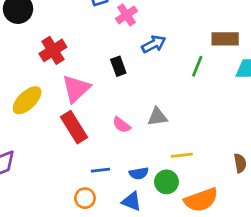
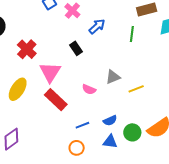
yellow line: (182, 155) -> (136, 89), moved
green circle: (166, 182) -> (132, 132), moved

